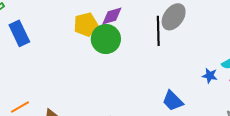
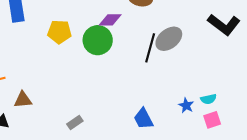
yellow pentagon: (86, 25) -> (59, 32), moved

